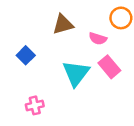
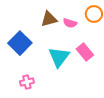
pink semicircle: (98, 39) -> (70, 23), moved
blue square: (26, 55) -> (20, 43), size x1.6

